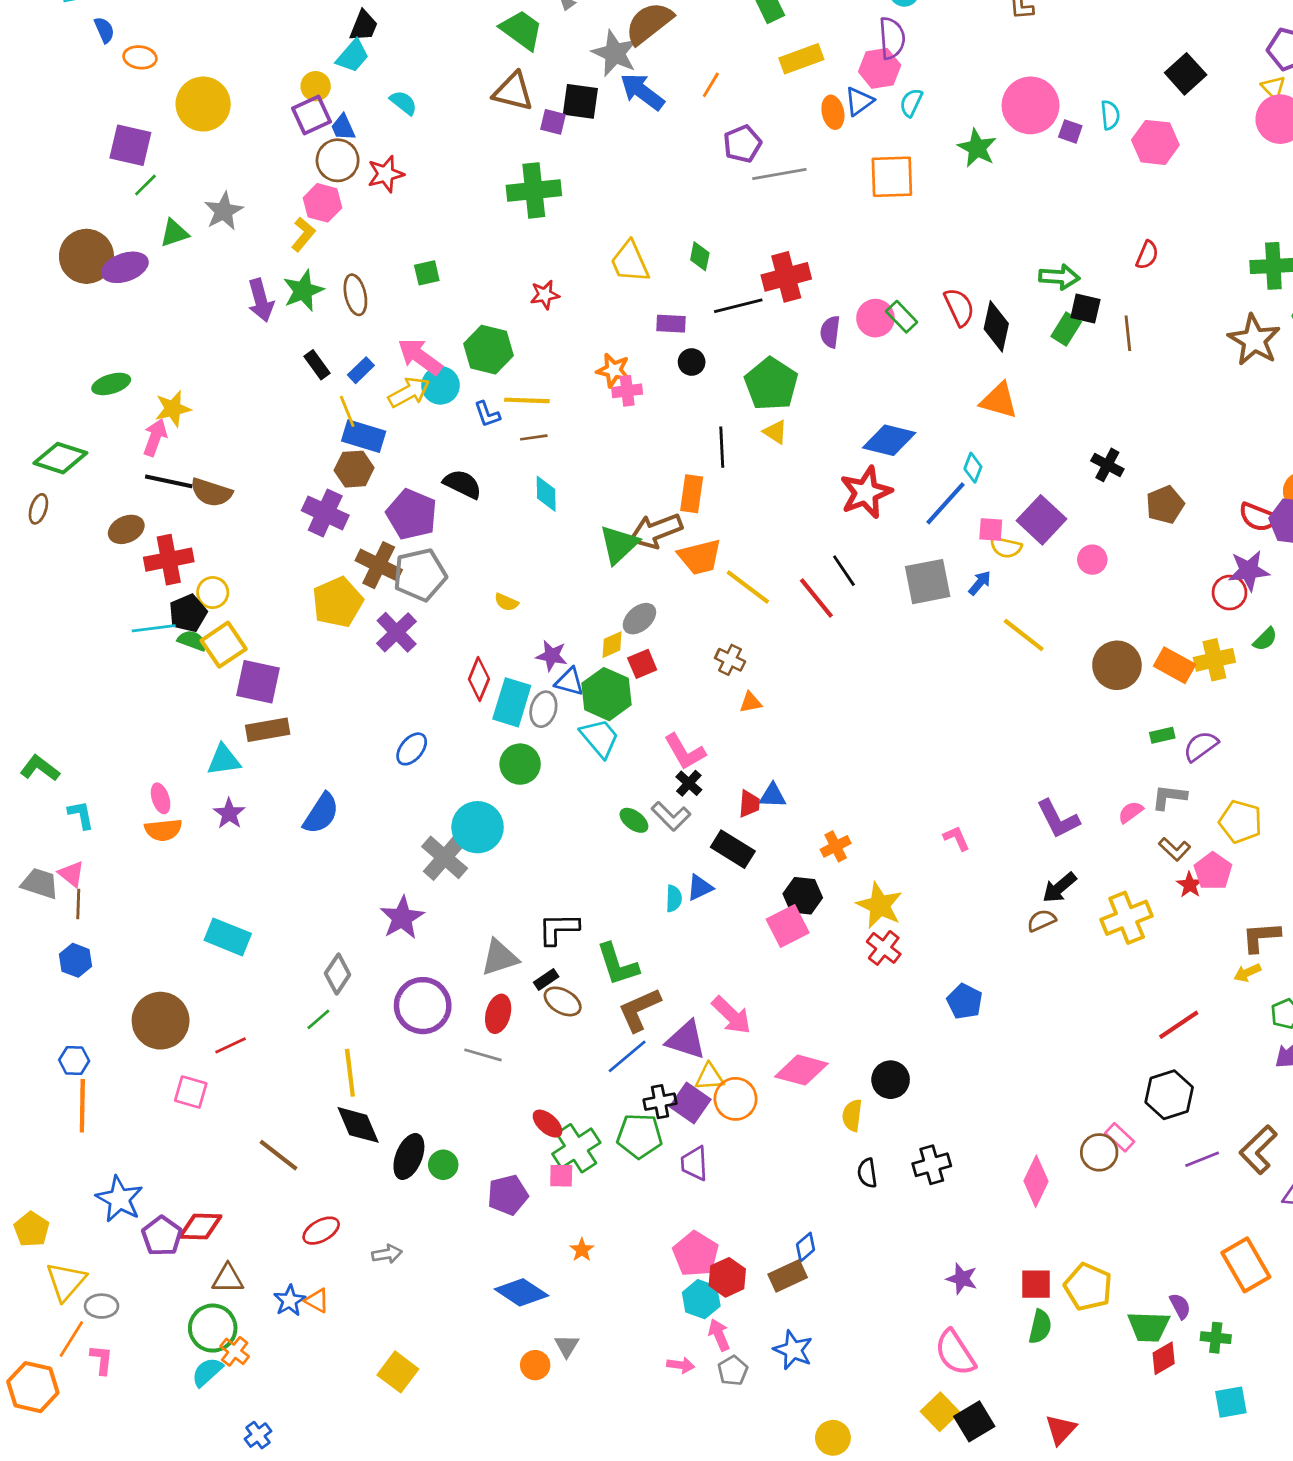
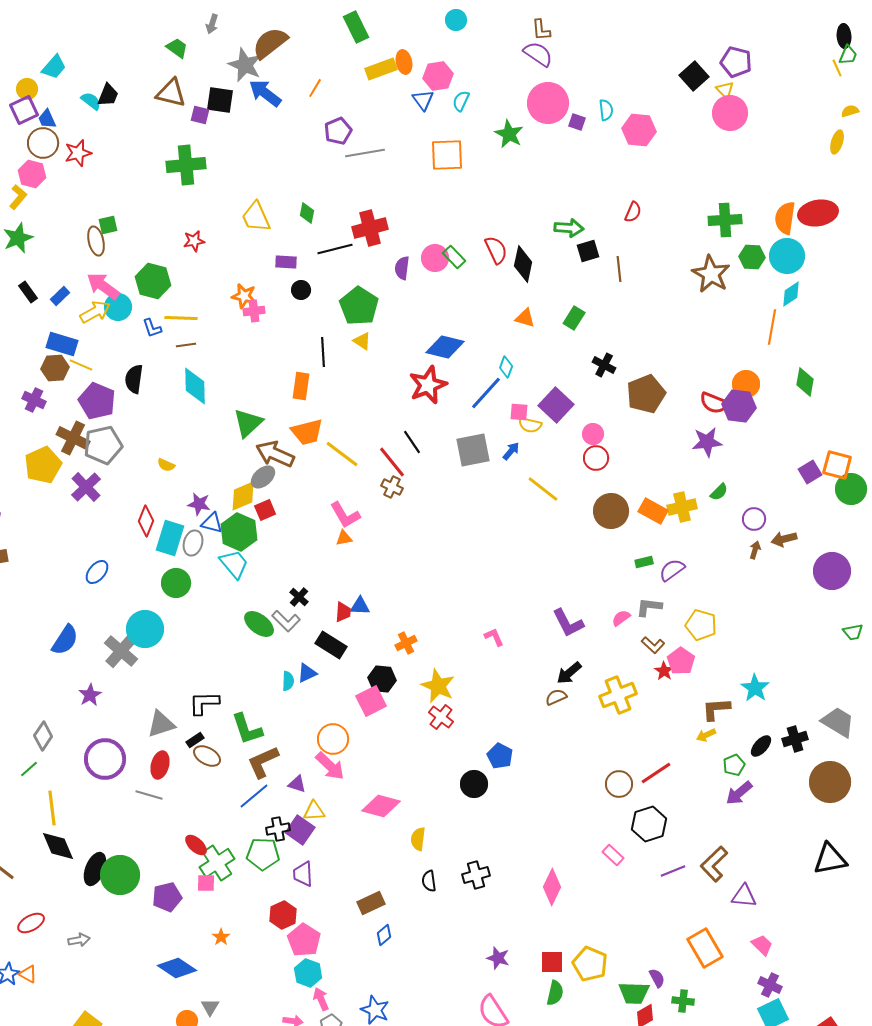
black trapezoid: (364, 26) -> (108, 95), moved
green trapezoid: (521, 30) -> (177, 48), size x0.7
purple semicircle: (892, 38) -> (538, 54), moved, turned -52
black square: (1186, 74) -> (694, 76), moved
blue triangle: (859, 101) -> (423, 100), turned -30
orange ellipse: (833, 112) -> (404, 62), moved
brown ellipse: (355, 295) -> (96, 241), moved
black square: (1085, 308) -> (588, 251), turned -30
green rectangle: (1066, 329) -> (574, 318), moved
orange triangle: (999, 400) -> (525, 318), size x0.7
yellow line: (347, 411) -> (81, 365), moved, turned -45
black semicircle: (462, 484) -> (134, 379), turned -108
cyan diamond: (546, 494) -> (195, 386), size x1.4
brown pentagon: (1165, 505) -> (646, 394), size x1.4
purple cross: (325, 513) -> (34, 400), size x0.7
brown arrow: (656, 531) -> (275, 454), moved, turned 45
red circle: (1229, 593) -> (596, 458), moved
yellow diamond: (612, 645) -> (243, 496), size x1.5
brown cross: (730, 660) -> (392, 487), moved
pink L-shape: (685, 752) -> (345, 515), moved
blue semicircle: (321, 813) -> (65, 640), moved
green ellipse: (634, 820) -> (259, 624), size x1.4
purple star: (402, 918) -> (90, 695), size x0.7
purple triangle: (686, 1040) -> (297, 784), size x0.6
black circle: (891, 1080) -> (474, 784), moved
orange circle: (736, 1099) -> (333, 739), moved
brown circle: (1099, 1152) -> (619, 784), moved
green circle: (443, 1165) -> (120, 875), size x1.8
brown rectangle: (788, 1276) -> (371, 903), moved
red hexagon: (727, 1277) -> (283, 915), moved

